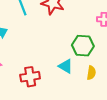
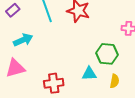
cyan triangle: (66, 66) -> (89, 74), turned -35

